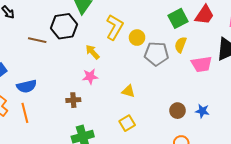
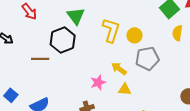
yellow arrow: (93, 52) -> (119, 69), moved
gray pentagon: (156, 54) -> (147, 58), moved
yellow triangle: (128, 91) -> (125, 89), moved

